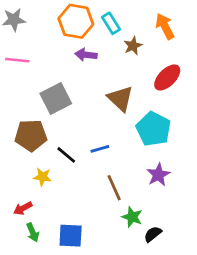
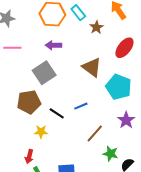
purple arrow: (86, 55) -> (53, 45), moved
brown line: (114, 188) -> (95, 134), turned 72
red arrow: (23, 208) -> (29, 157), turned -40

